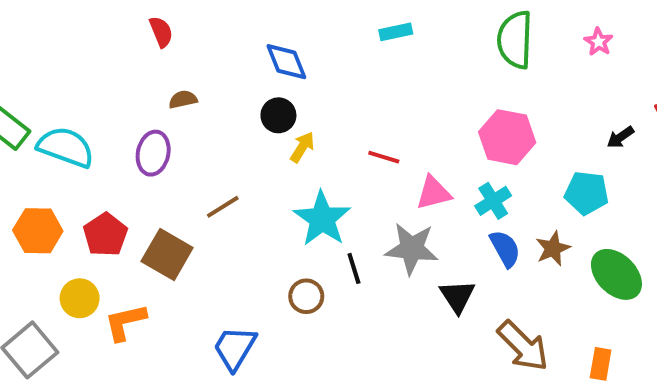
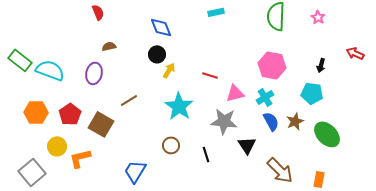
black arrow: (620, 137) -> (321, 65), moved, turned -40
black line: (354, 268) -> (206, 154), moved

